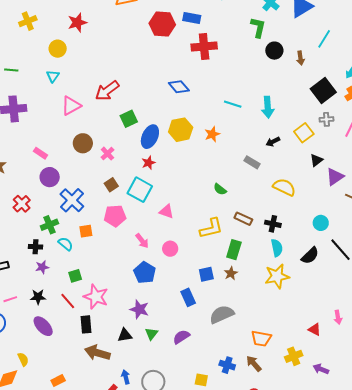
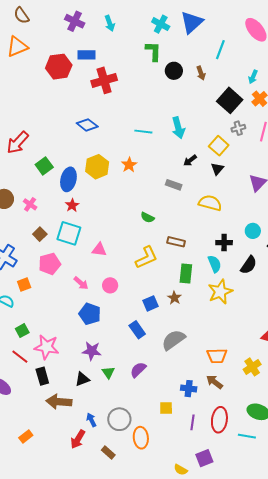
black triangle: (316, 160) -> (217, 169), moved
black cross: (273, 224) -> (224, 243), moved
green rectangle: (234, 250) -> (186, 274), moved

